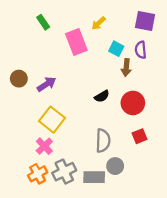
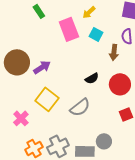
cyan square: (116, 49) -> (96, 34), moved
brown circle: (19, 79) -> (17, 62), size x1.6
gray semicircle: (103, 141) -> (80, 107), moved, turned 50
pink cross: (44, 146) -> (21, 118), moved

